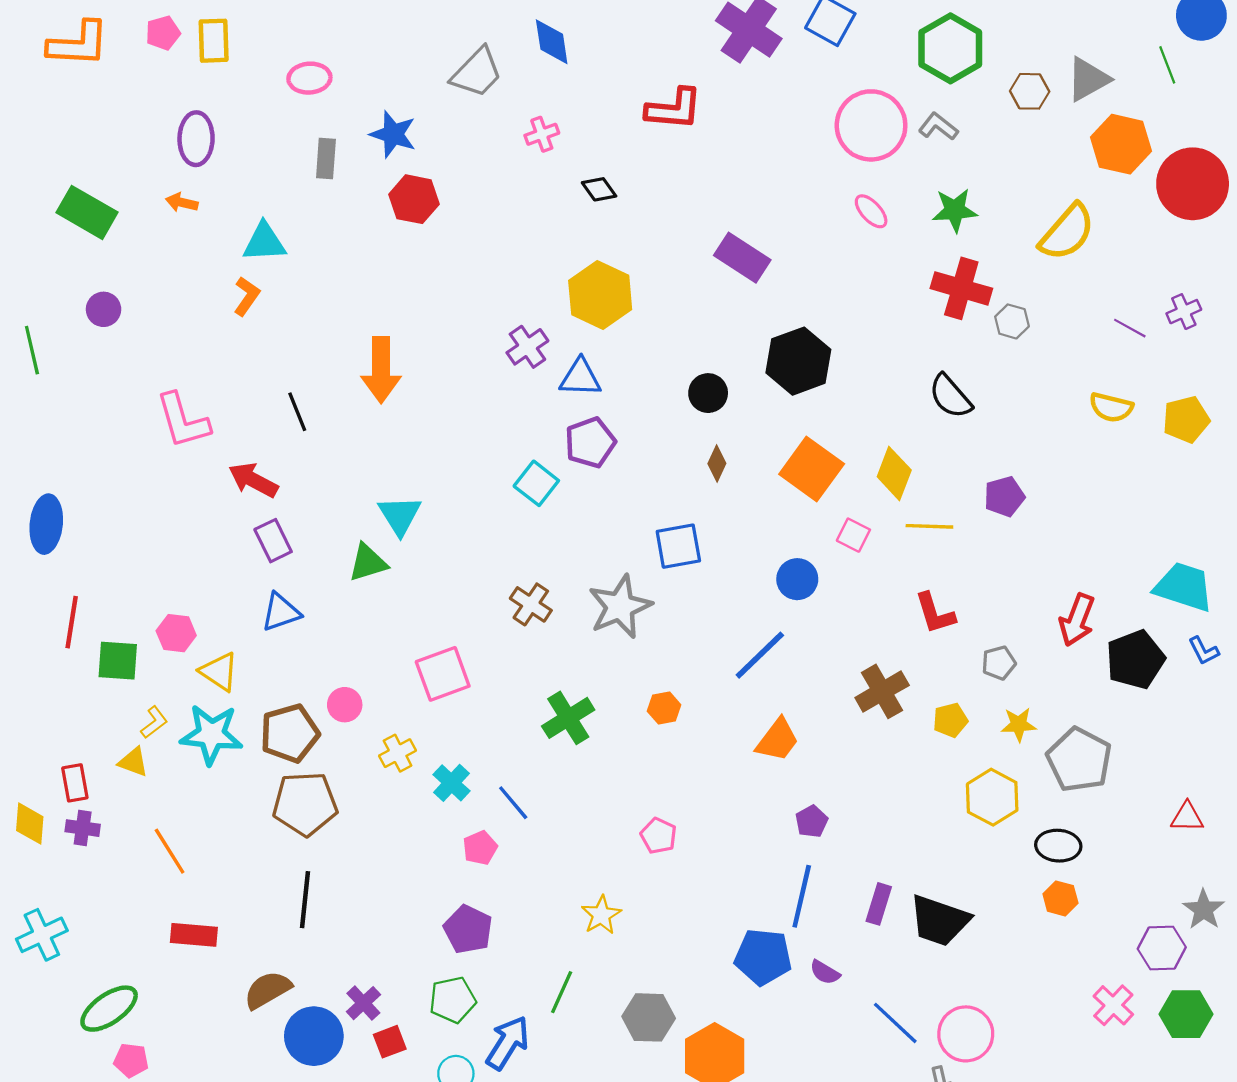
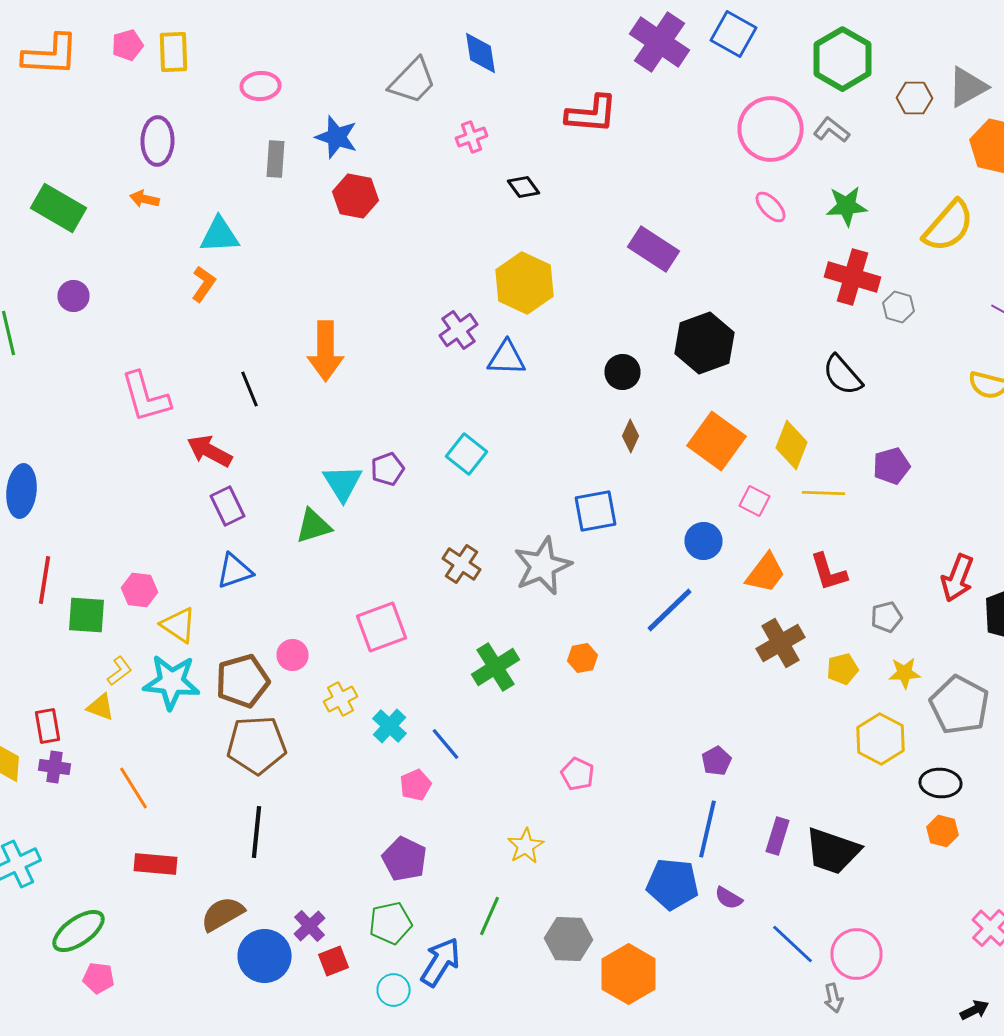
purple pentagon: (590, 443) -> (388, 469), moved, size x0.7
orange trapezoid: (777, 740) -> (766, 573), moved

